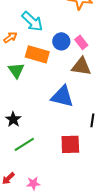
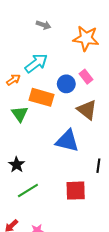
cyan arrow: (32, 21) -> (36, 63), turned -80
pink rectangle: (81, 42) -> (86, 77), moved
brown triangle: (81, 66) -> (87, 110), turned 30

